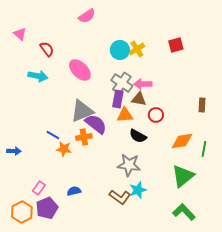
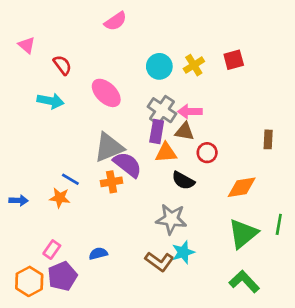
yellow cross: (137, 49) -> (194, 65), moved
orange star: (64, 149) -> (60, 198), moved
green line: (204, 149) -> (279, 224), moved

